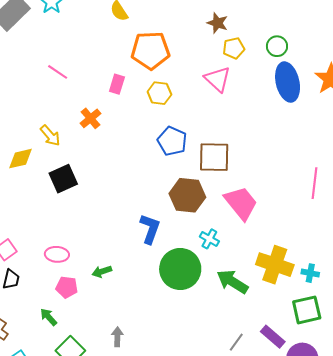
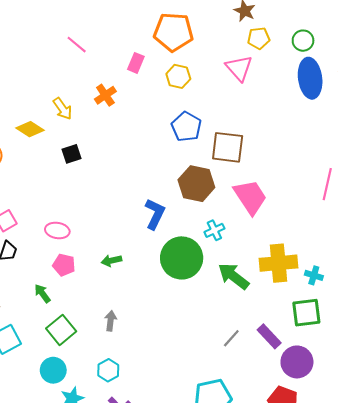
yellow diamond: (21, 159) -> (30, 129), turned 40
black square: (63, 179) -> (71, 154), size x0.7
cyan cross: (209, 239) -> (214, 230), turned 30
yellow cross: (275, 265) -> (278, 263), turned -30
green arrow: (102, 272) -> (111, 261), moved

